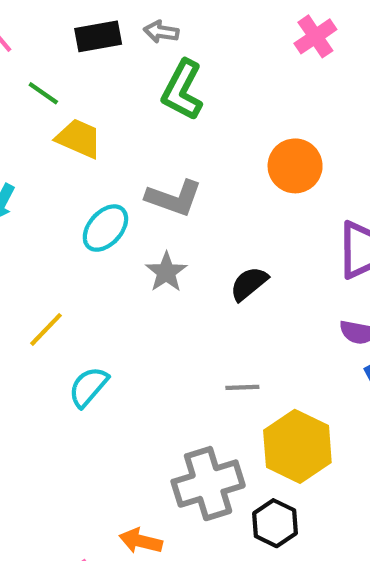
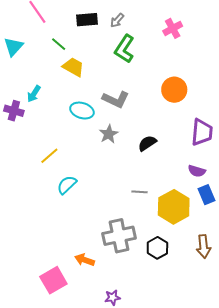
gray arrow: (161, 32) -> (117, 20), turned -63
pink cross: (315, 36) -> (173, 28), moved
cyan ellipse: (105, 228) -> (82, 111), turned 60
yellow hexagon: (297, 446) -> (174, 207), moved
black hexagon: (275, 523) -> (157, 248), moved

